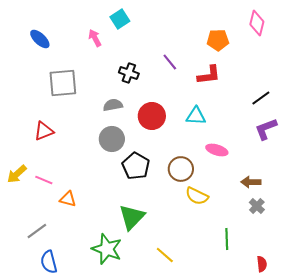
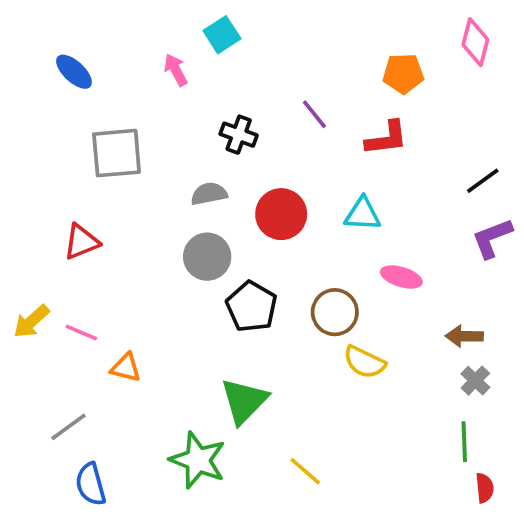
green line: (227, 239) -> (464, 442), moved

